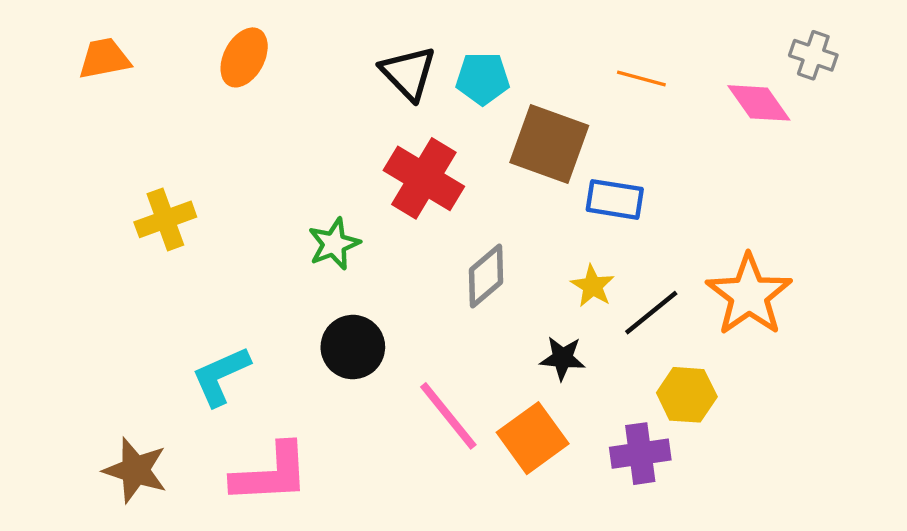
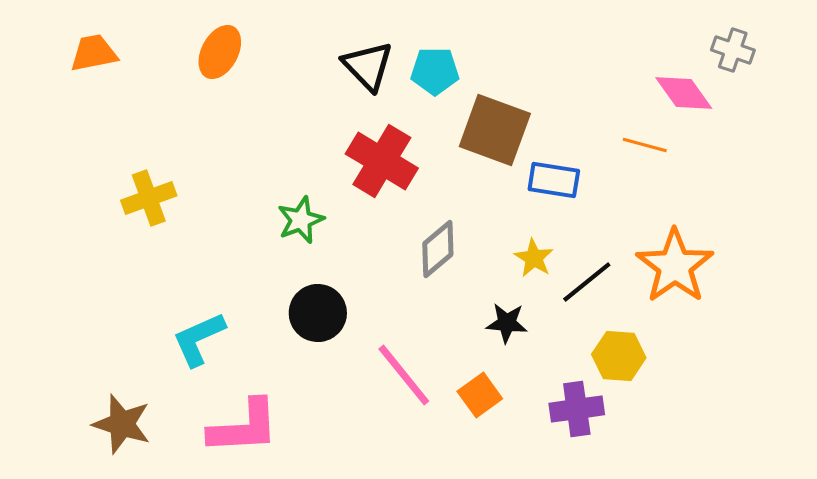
orange line: (641, 79) -> (645, 145), moved
orange square: (533, 438) -> (480, 395), size x0.7

